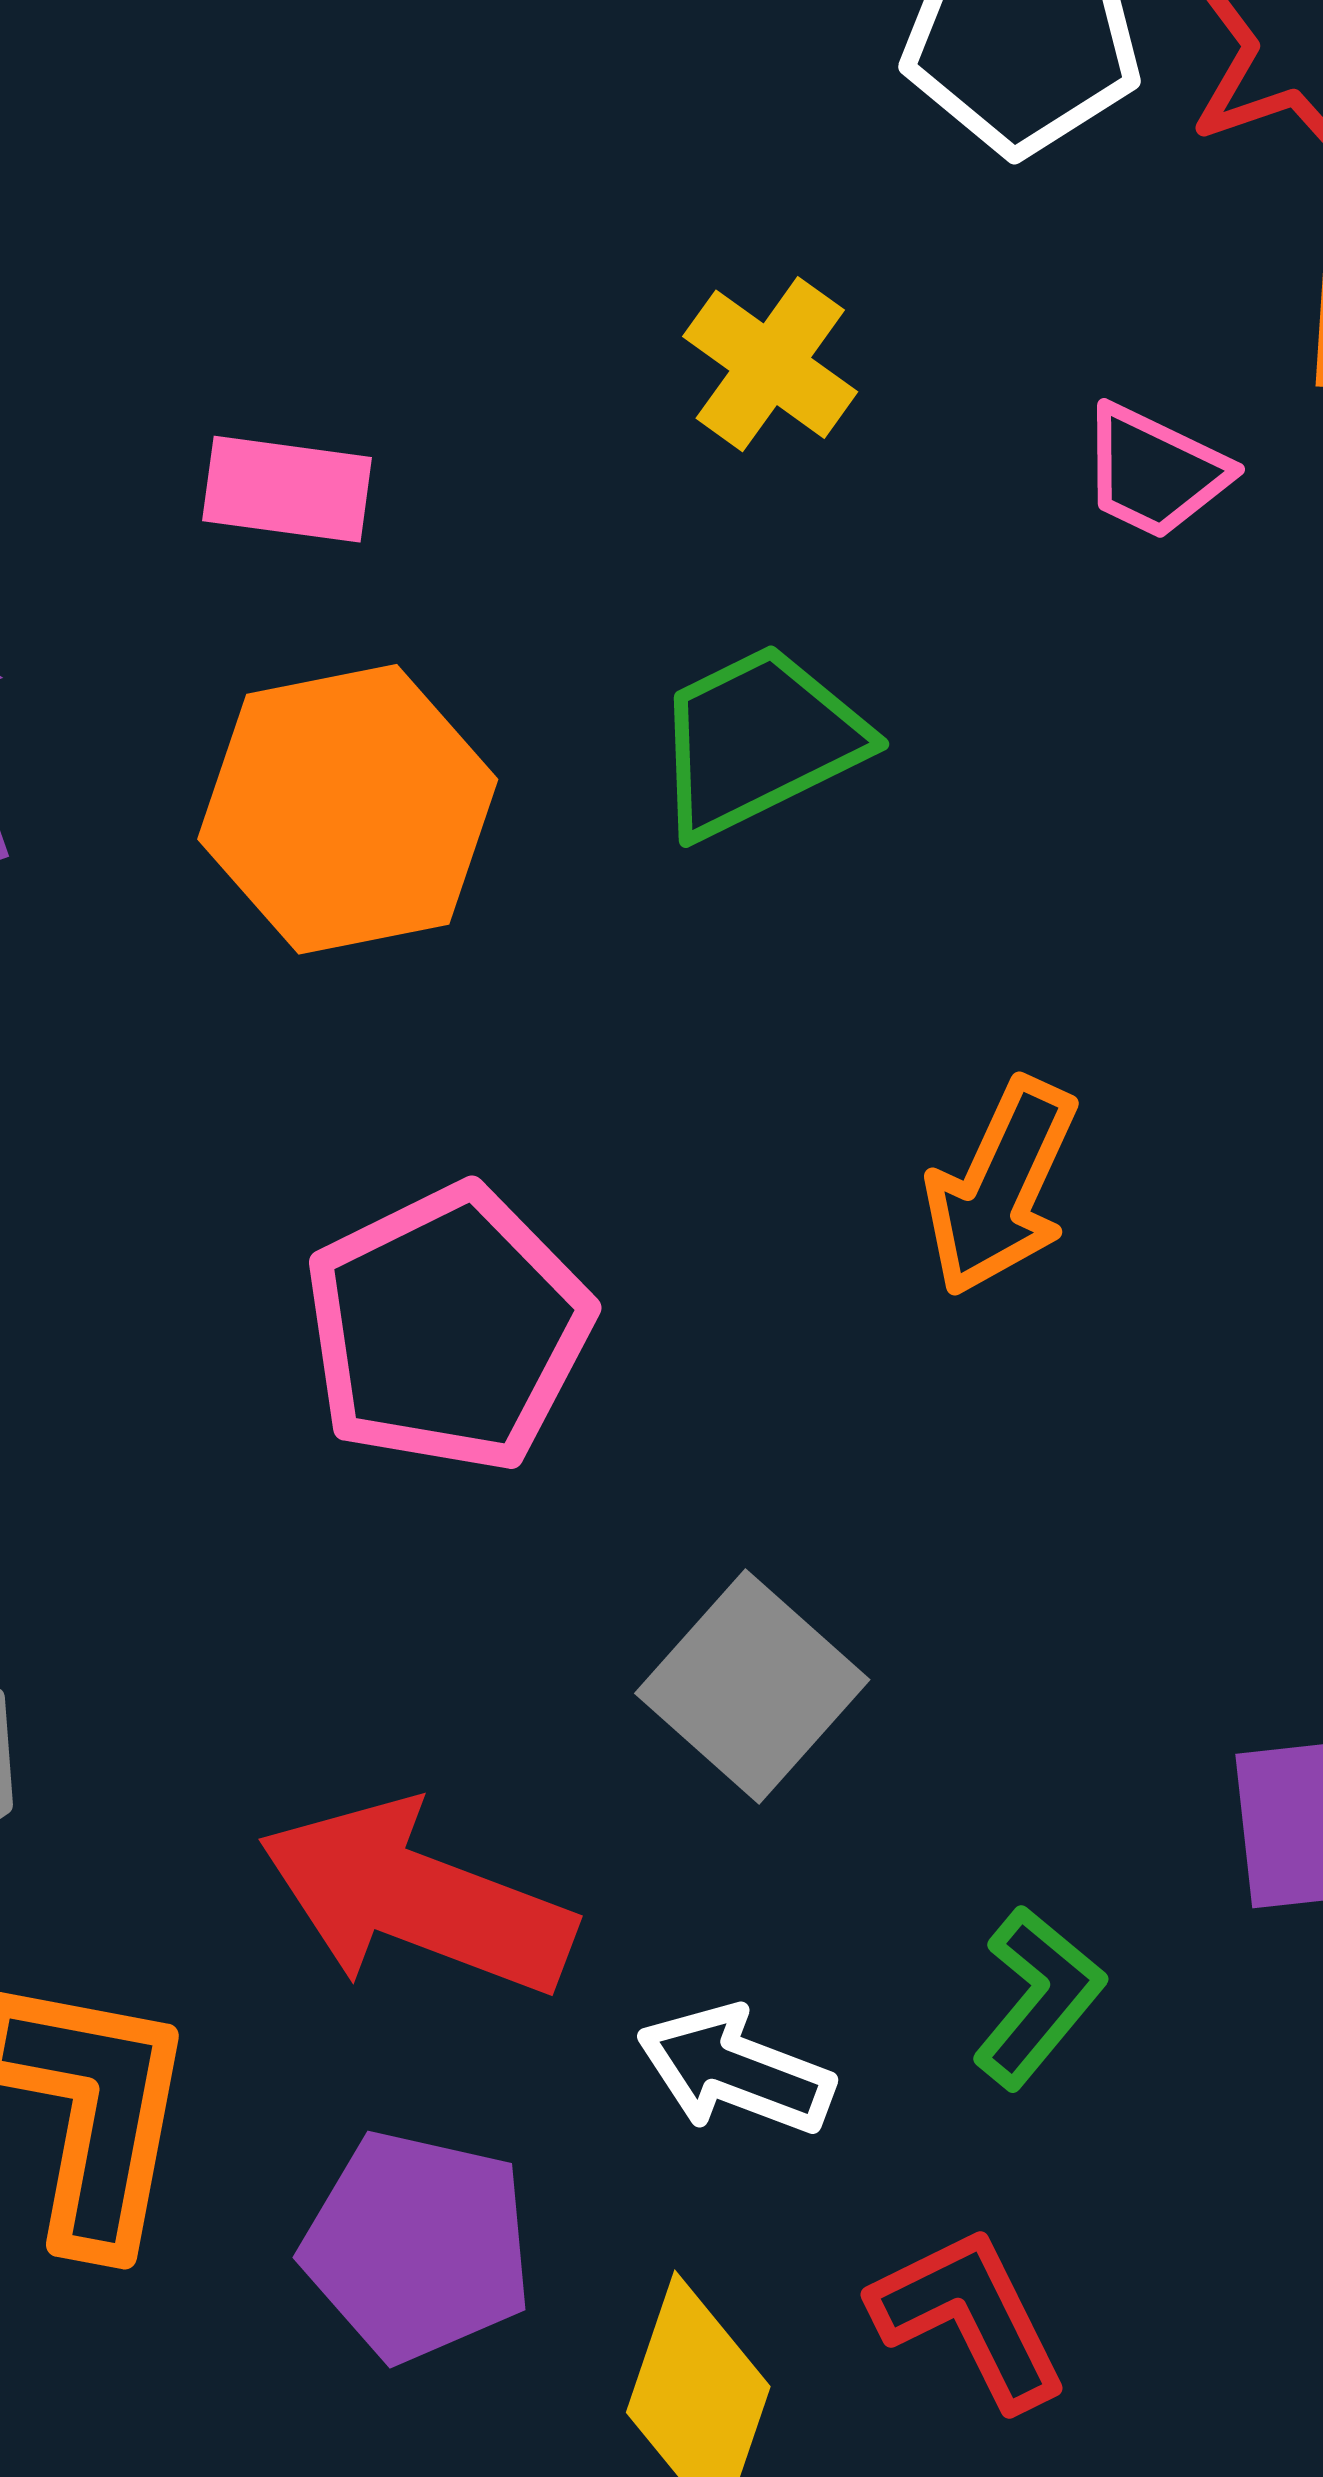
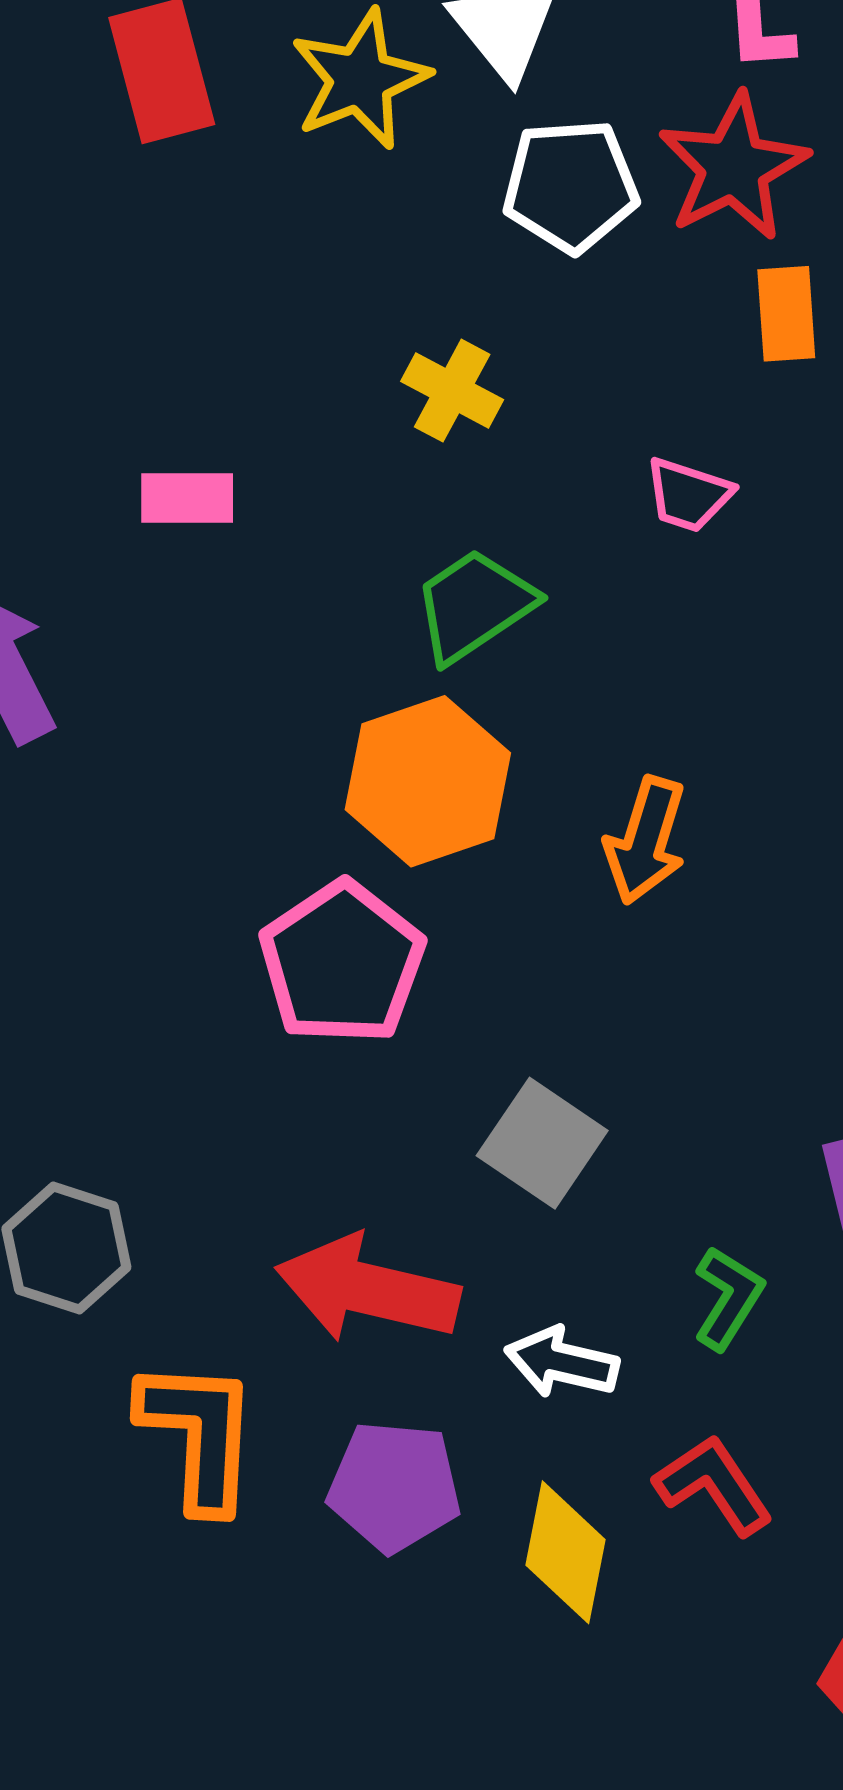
pink trapezoid: (1154, 472) -> (688, 495), moved
orange hexagon: (348, 809) -> (428, 781), moved

